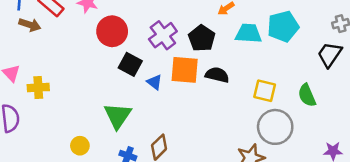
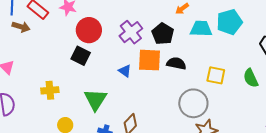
black square: (130, 64) -> (81, 56), moved
yellow cross: (38, 88) -> (50, 90), moved
gray circle: (275, 127) -> (193, 103), moved

